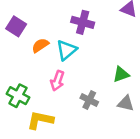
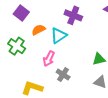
green cross: (18, 96) -> (17, 46), moved
gray cross: (89, 100) -> (63, 75), moved

